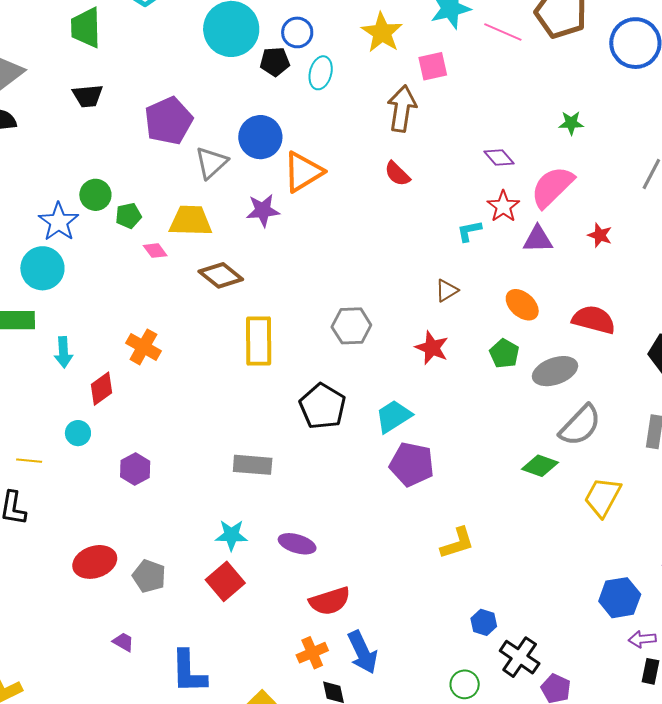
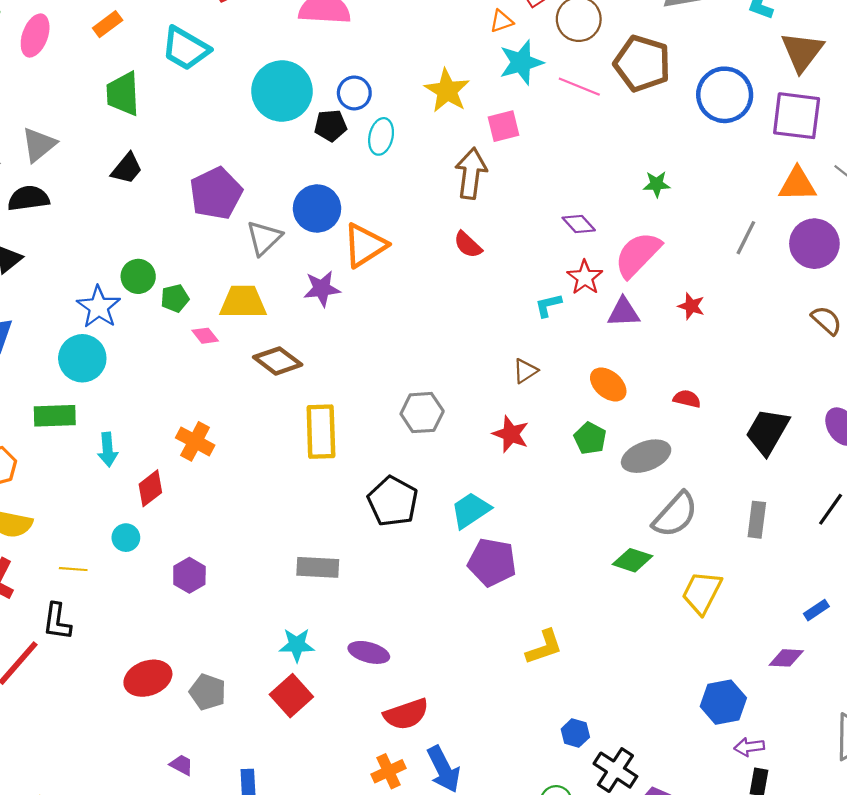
black trapezoid: (88, 96) -> (127, 168), turned -44
red semicircle: (594, 320) -> (687, 399), size x0.6

